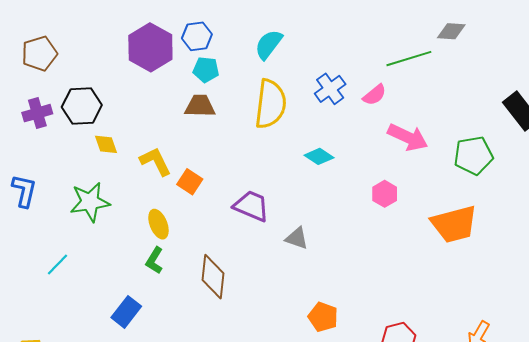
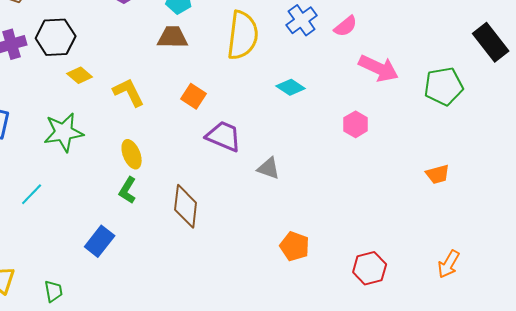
yellow diamond: (106, 144) -> (80, 75), turned -30
orange square: (190, 182) -> (194, 96), moved
orange trapezoid: (454, 224) -> (438, 174), moved, size x0.5

